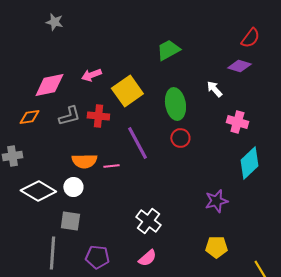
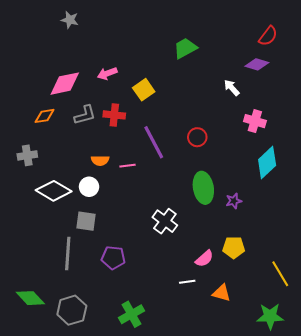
yellow square: (127, 91) -> (144, 90), size x0.7
green ellipse: (175, 104) -> (203, 188), moved
orange semicircle: (84, 161) -> (100, 160), size x0.7
purple star: (216, 201) -> (234, 201), size x0.7
pink semicircle: (147, 258) -> (204, 259), moved

